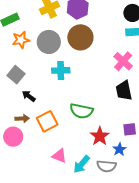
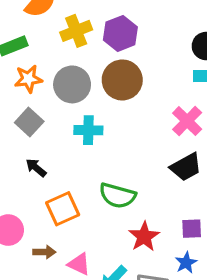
gray square: (16, 75) -> (29, 122), moved
black trapezoid: (124, 91) -> (186, 167), turned -110
brown arrow: (22, 119) -> (44, 252), moved
blue star: (119, 149) -> (186, 263), moved

